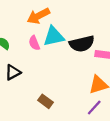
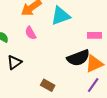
cyan triangle: (54, 36) -> (61, 16), moved
black semicircle: (82, 44) -> (78, 58), moved

